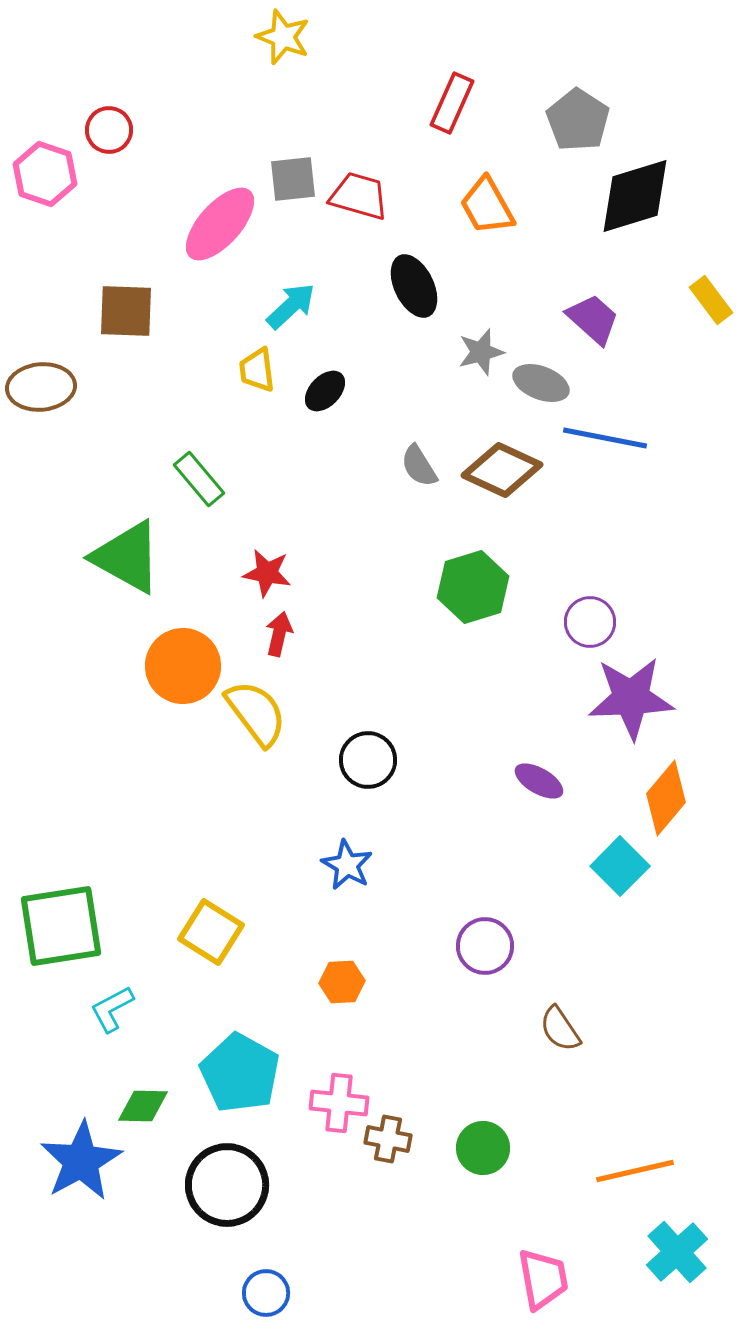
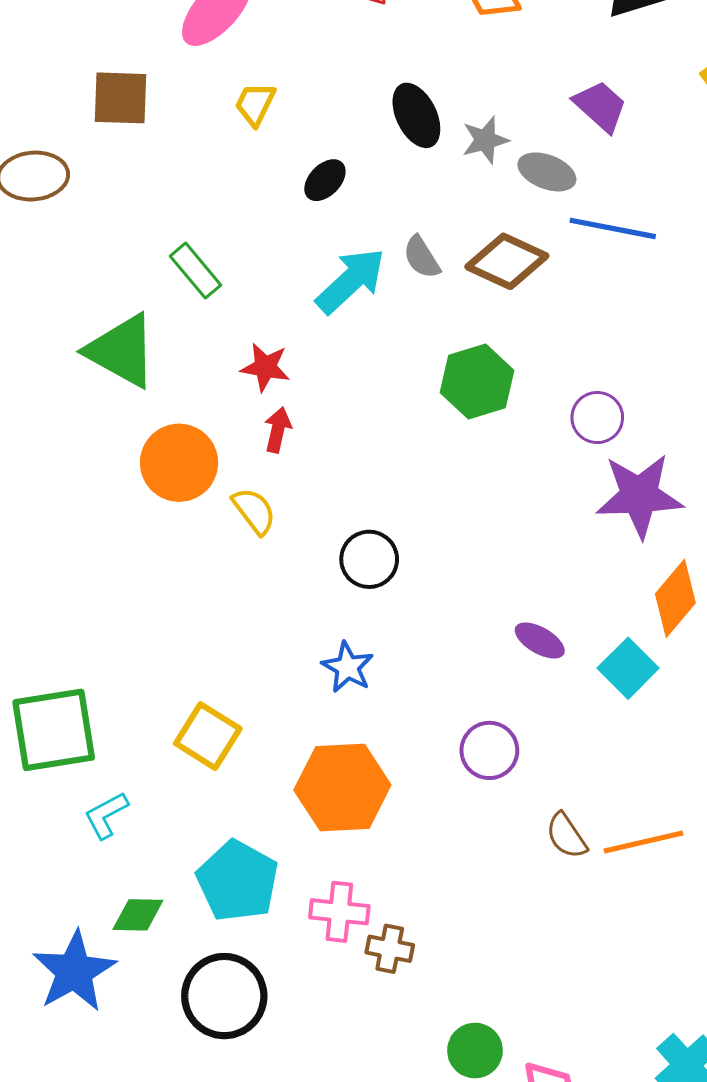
black ellipse: (414, 286) -> (416, 115), moved
cyan arrow: (291, 306) -> (351, 281), moved, size x1.4
yellow trapezoid: (257, 370) -> (255, 104), moved, turned 33
yellow semicircle: (256, 713) -> (254, 511), size x0.7
purple ellipse: (539, 781) -> (540, 641), moved
orange hexagon: (342, 982) -> (342, 787), size x2.0
green circle: (483, 1148) -> (475, 1051), moved
orange line: (635, 1171) -> (644, 842), moved

